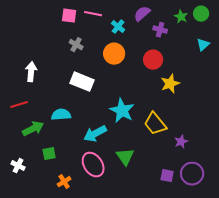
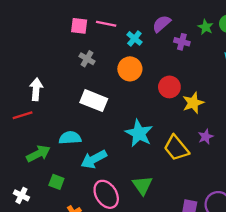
red circle: (153, 60) -> (169, 87), moved
red line: (19, 105) -> (23, 115), moved
cyan arrow: (95, 134) -> (94, 159), moved
purple star: (181, 142) -> (206, 137), moved
green square: (49, 154) -> (56, 182), turned 32

